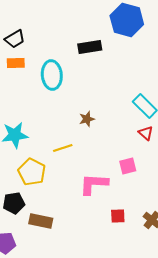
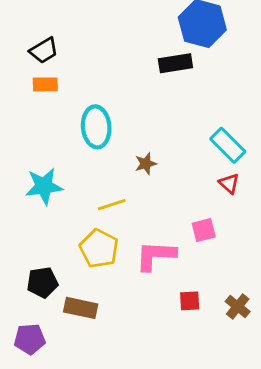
black rectangle: (90, 47) -> (175, 63), moved
cyan ellipse: (52, 75) -> (96, 127), moved
yellow pentagon: (32, 172) -> (99, 249), moved

